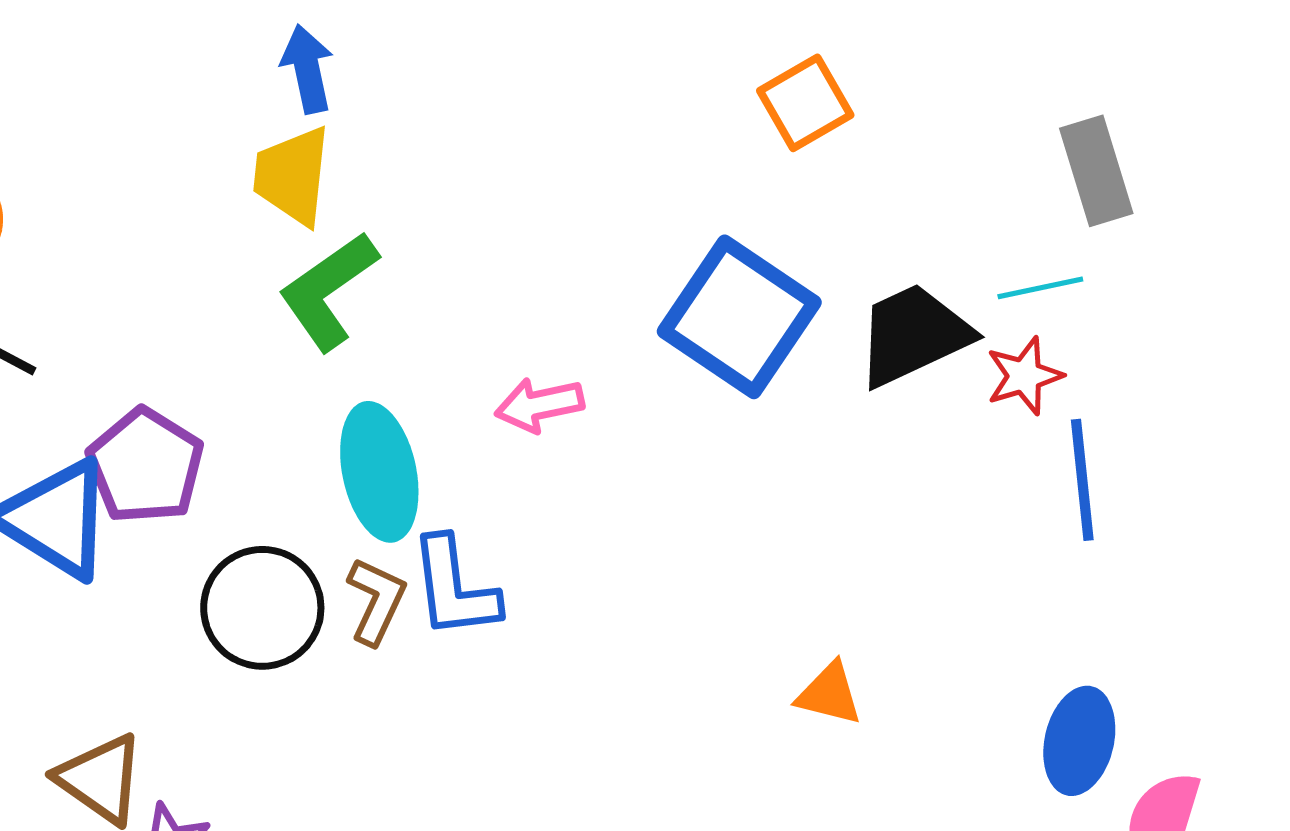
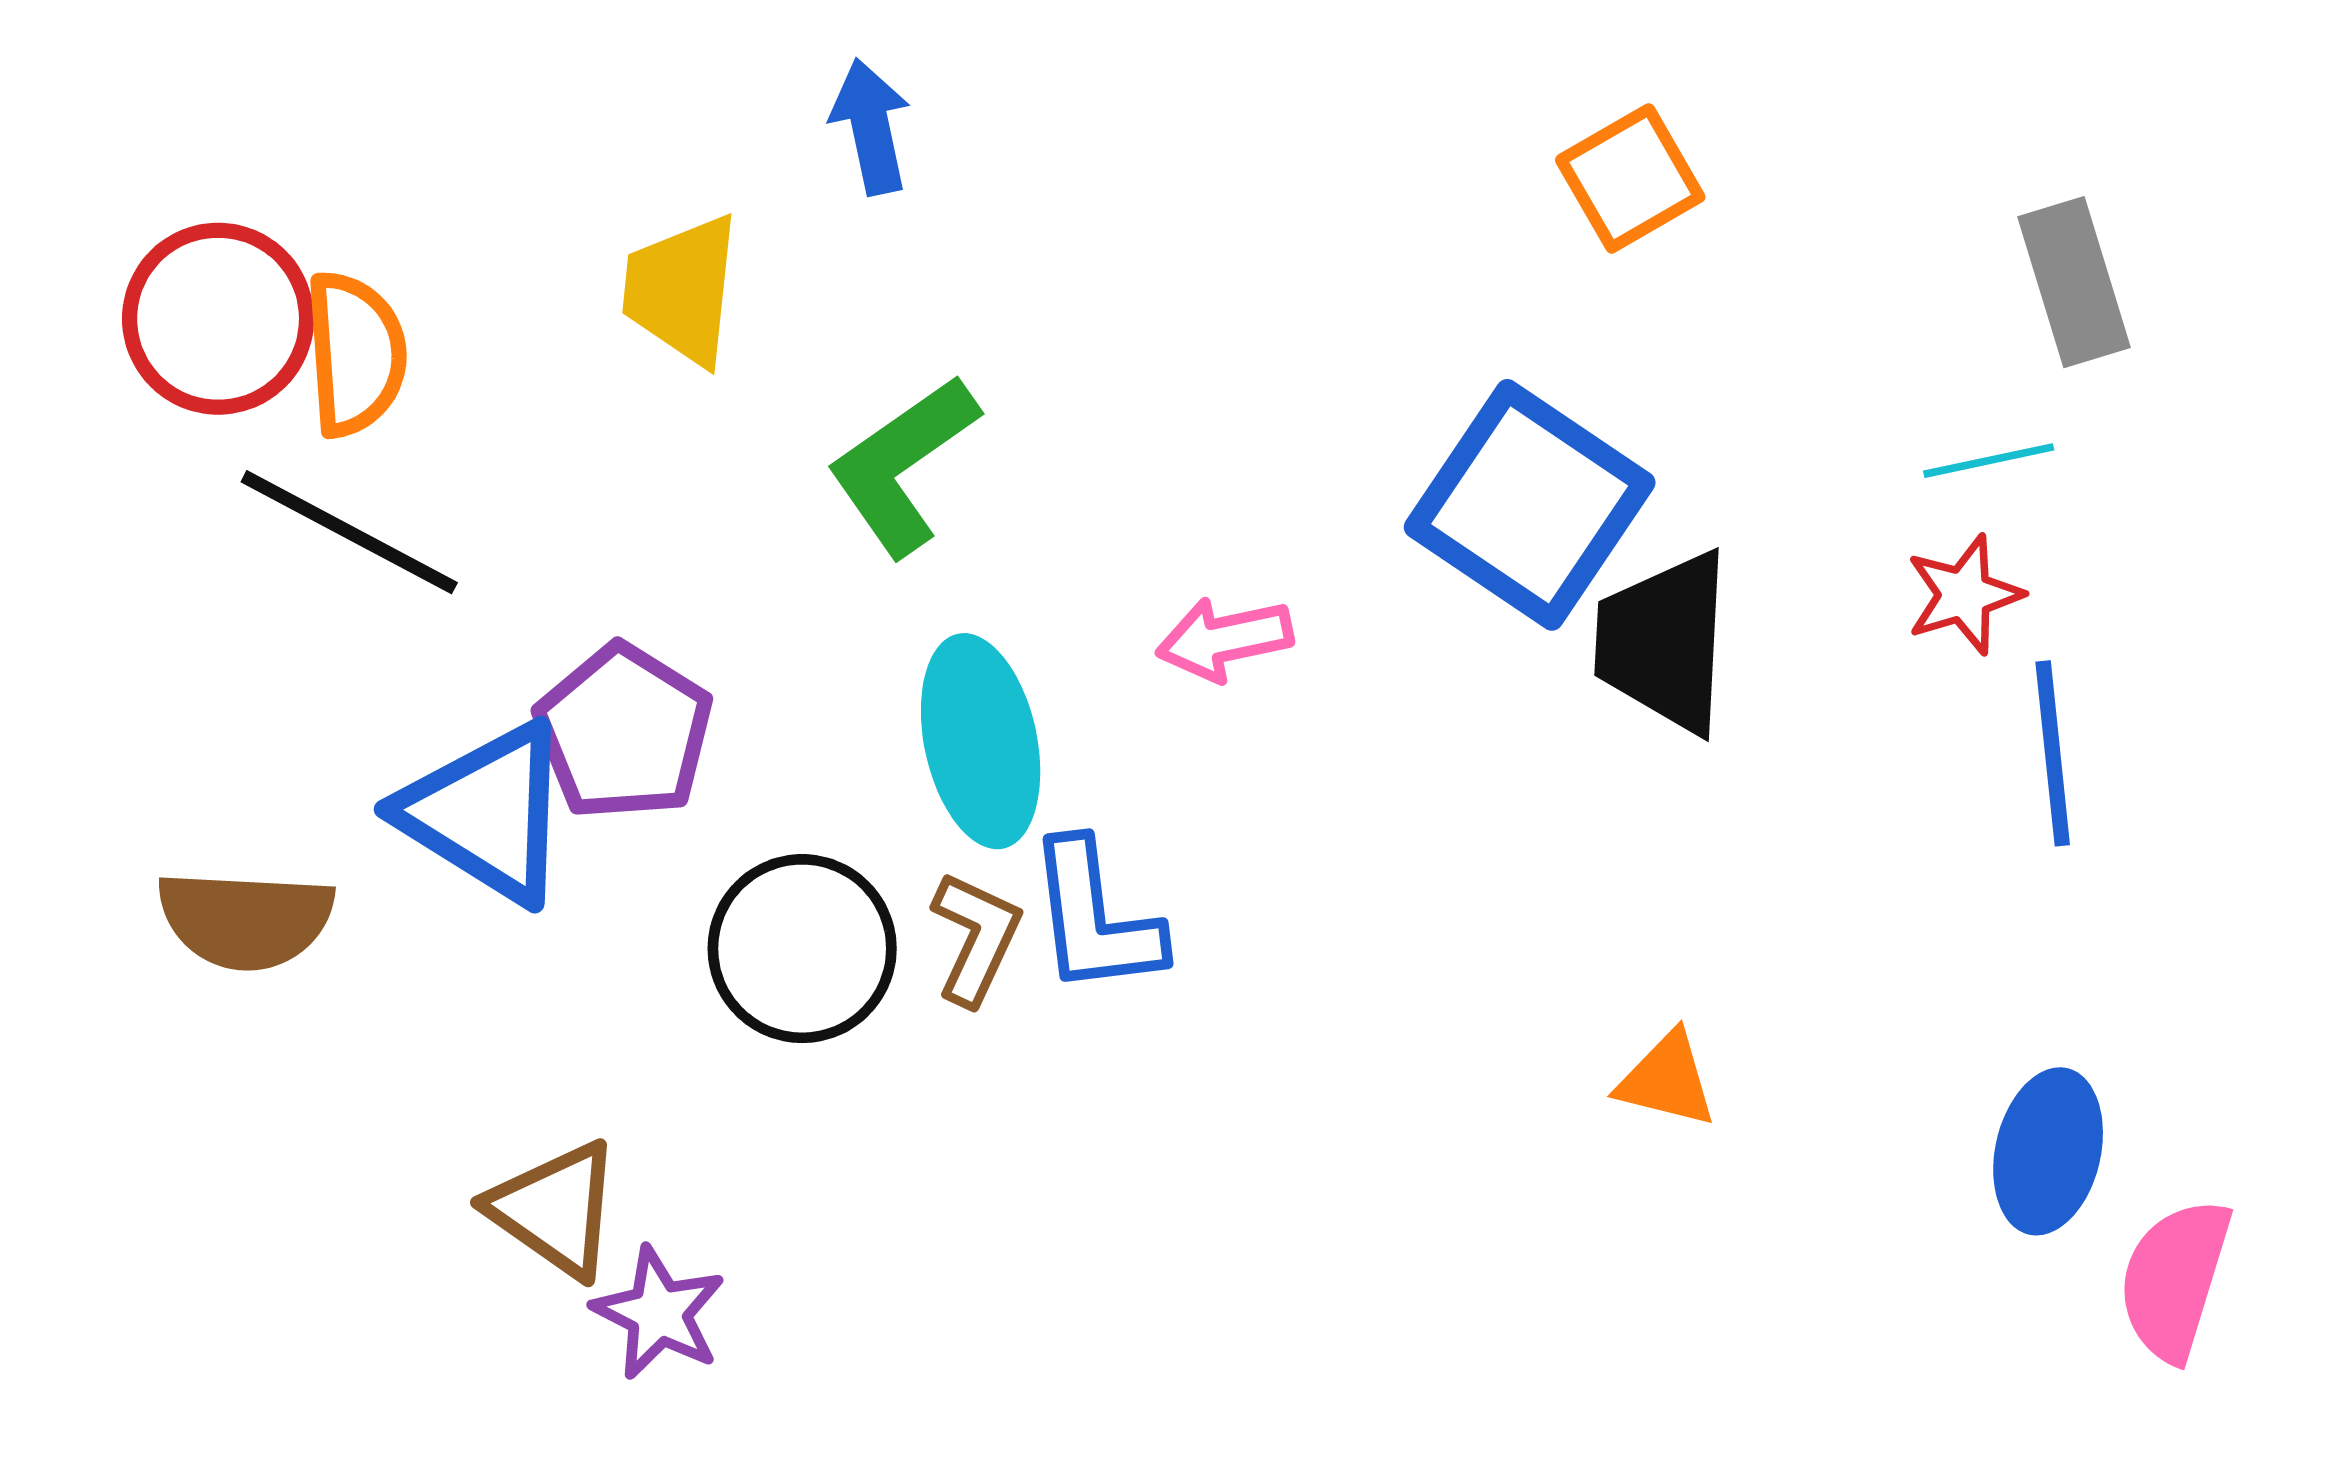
yellow trapezoid: (292, 176) -> (682, 290), moved
black trapezoid: (913, 335) -> (1664, 642), moved, turned -62

